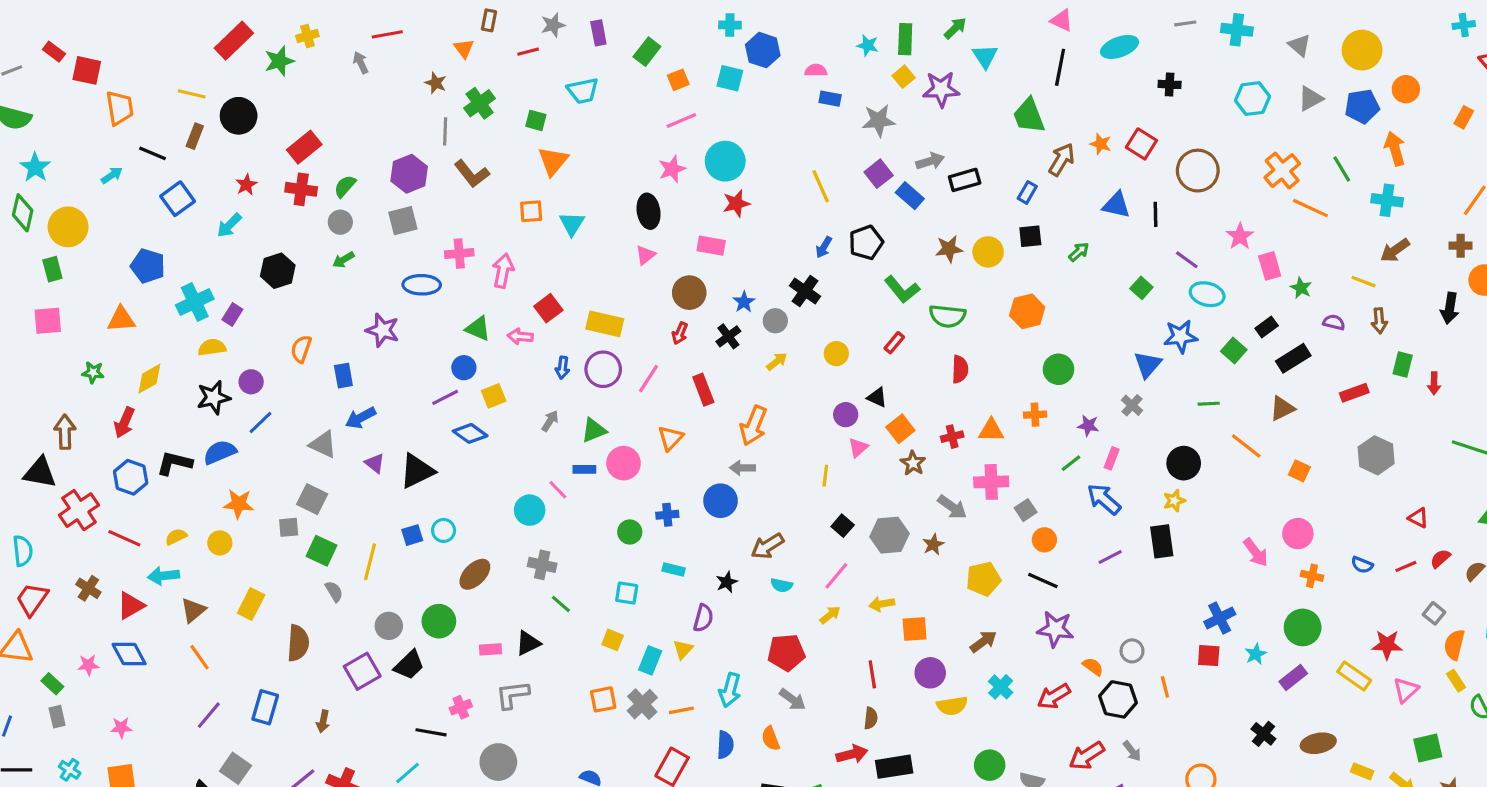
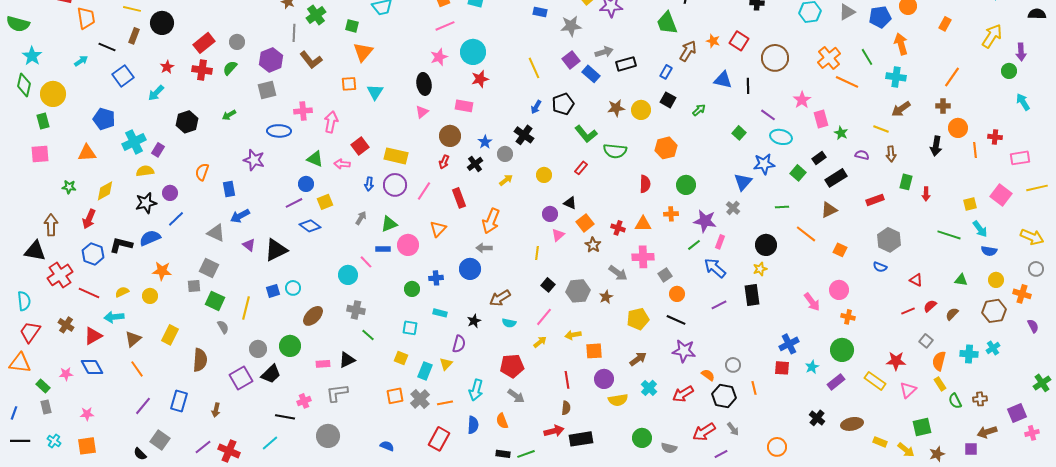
gray circle: (340, 222) -> (237, 42), moved
black square: (1030, 236) -> (668, 100), turned 35
red semicircle: (960, 369) -> (645, 184), moved
purple star: (1088, 426) -> (705, 221), size x1.6
red cross: (952, 437) -> (618, 228), turned 32
blue semicircle: (1362, 565) -> (880, 267), moved

